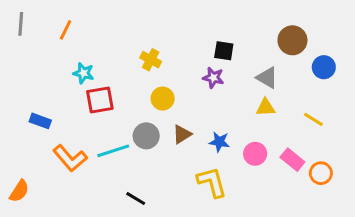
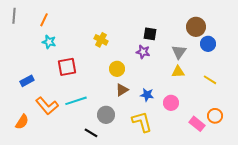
blue circle: (324, 67) -> (208, 44), moved
cyan star: (83, 73) -> (49, 42), moved
gray triangle: (267, 78) -> (179, 52), turned 35
yellow circle: (163, 99) -> (117, 69), moved
blue rectangle: (40, 121) -> (27, 81), turned -48
gray circle: (146, 136) -> (106, 115), moved
pink rectangle: (292, 160) -> (197, 124), moved
orange semicircle: (19, 191) -> (22, 122), moved

